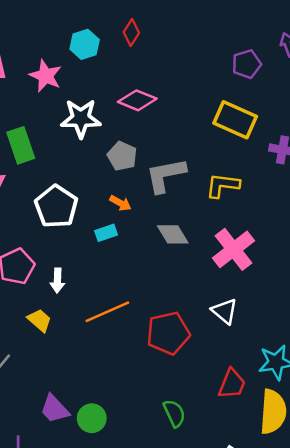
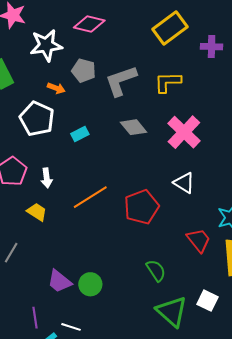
yellow rectangle: (235, 120) -> (170, 28), turned -52
orange arrow: (120, 203) -> (56, 88), moved
red trapezoid: (232, 384) -> (199, 240), turned -52

